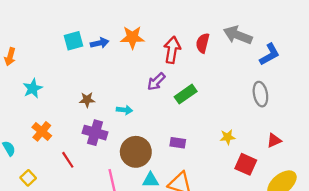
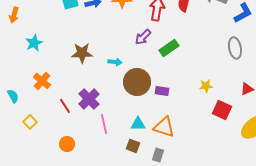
brown star: (87, 100) -> (82, 53), size x1.5
purple cross: (95, 133) -> (89, 99), moved, turned 30
brown circle: (136, 152) -> (137, 82), moved

